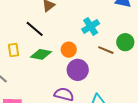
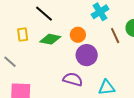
brown line: (106, 50) -> (115, 36), turned 42

